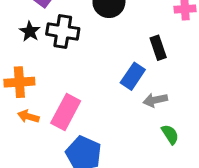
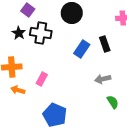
blue rectangle: (133, 76) -> (82, 49), moved
pink rectangle: (66, 112) -> (42, 79), moved, size x0.6

